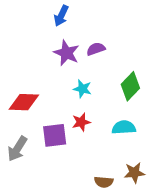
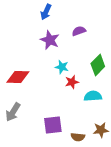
purple semicircle: (96, 49) -> (79, 31), moved
red star: (81, 122) -> (72, 82), moved
purple square: (55, 135) -> (53, 125), moved

